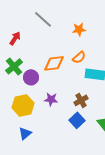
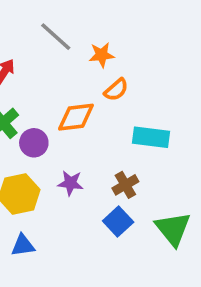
orange star: (79, 29) -> (102, 55), moved
orange semicircle: (79, 57) -> (116, 90), moved
blue triangle: (25, 133) -> (23, 245), turned 32

